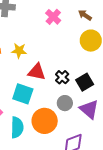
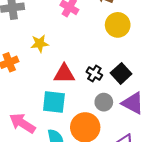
yellow star: (19, 51) -> (40, 44), moved

